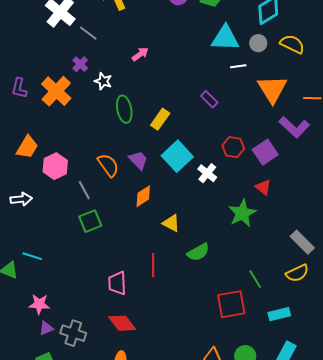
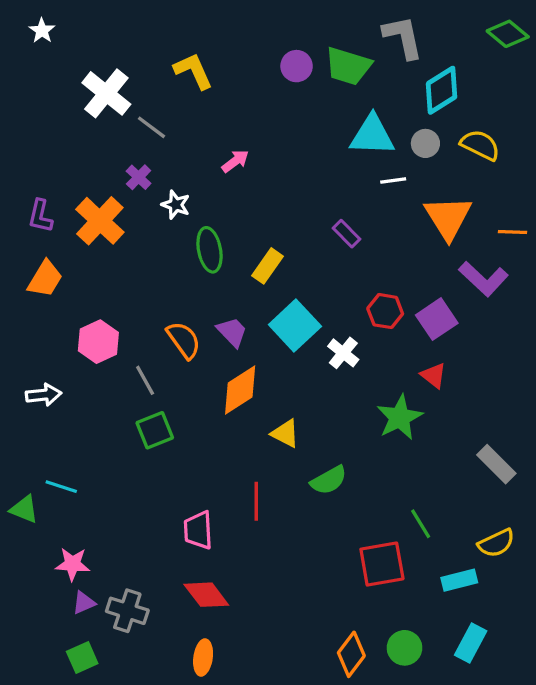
orange trapezoid: (27, 147) -> (45, 279), moved
orange diamond: (143, 196) -> (240, 390), size x1.4
yellow semicircle: (297, 273) -> (496, 543), moved

